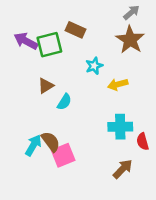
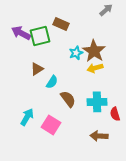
brown star: (130, 40) -> (94, 51), moved
brown semicircle: (51, 142) -> (68, 99), moved
pink square: (63, 155) -> (51, 125), turned -36
brown arrow: (123, 169) -> (99, 136), turned -132

